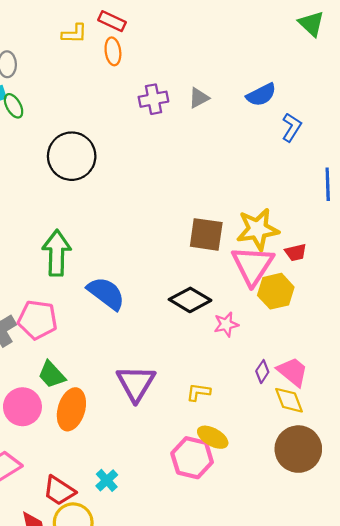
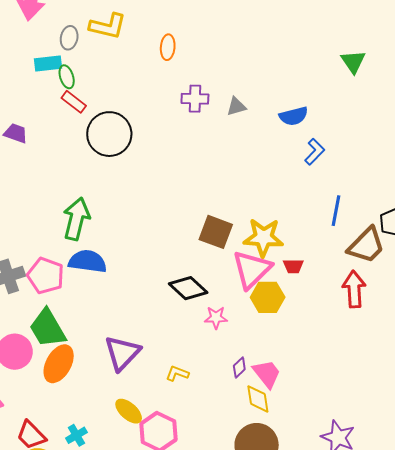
red rectangle: (112, 21) -> (74, 102), moved
yellow L-shape: (74, 34) -> (108, 26), moved, size x1.5
blue semicircle: (106, 293) -> (88, 261), moved, turned -42
green trapezoid: (52, 375) -> (48, 328), size x1.5
yellow ellipse: (213, 437) -> (129, 411), moved

